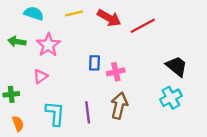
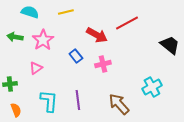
red arrow: (109, 18) -> (97, 35), moved
blue rectangle: (94, 63) -> (76, 56), moved, turned -40
black trapezoid: (177, 66) -> (170, 45), moved
brown arrow: (119, 106) -> (119, 104), moved, turned -55

